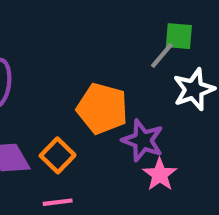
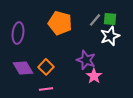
green square: (179, 36) -> (110, 19), moved
orange pentagon: (102, 109) -> (60, 23), moved

